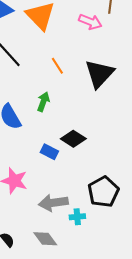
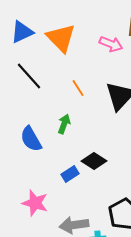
blue rectangle: (49, 152) -> (70, 174), turned -60

